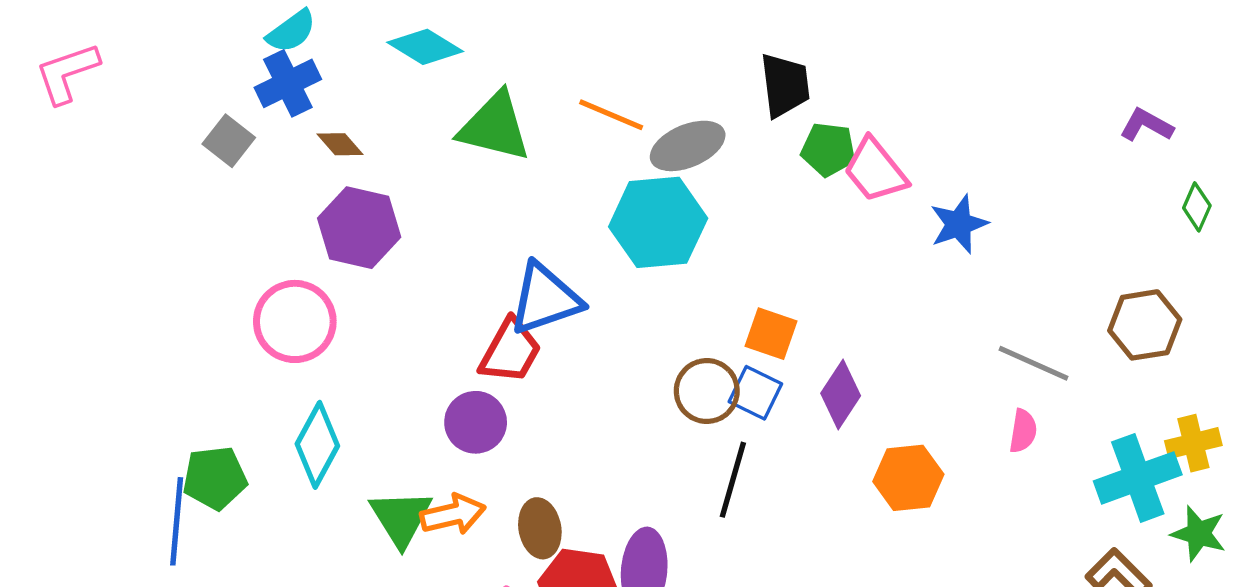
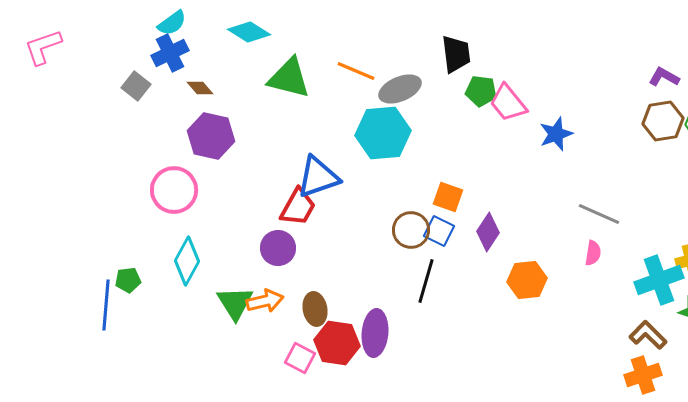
brown hexagon: (1145, 325) -> (663, 121), moved
green pentagon: (215, 478) -> (128, 280), size x0.7

